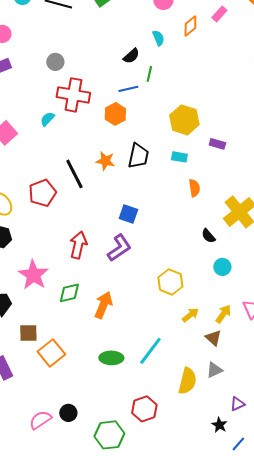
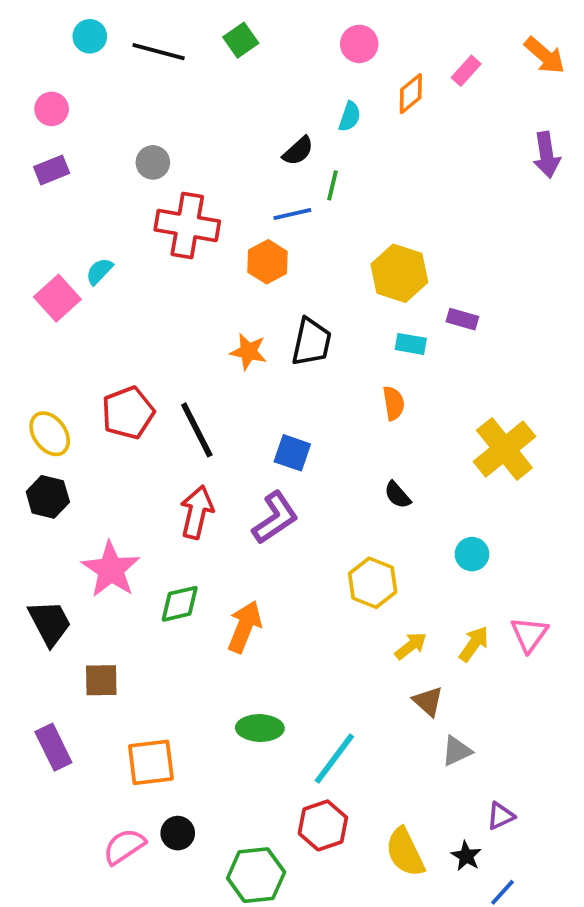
cyan semicircle: (158, 38) -> (350, 117), turned 42
cyan semicircle: (47, 119) -> (99, 271), moved
cyan rectangle: (179, 157) -> (411, 344), moved
black line: (74, 174) -> (197, 430), moved
orange semicircle: (194, 188) -> (394, 403), moved
black semicircle: (208, 236) -> (397, 495), moved
brown triangle: (213, 338) -> (428, 701), moved
cyan line: (150, 351) -> (334, 759), moved
orange square: (51, 353) -> (151, 762), moved, turned 32
yellow semicircle: (187, 381) -> (405, 852), moved, turned 140

